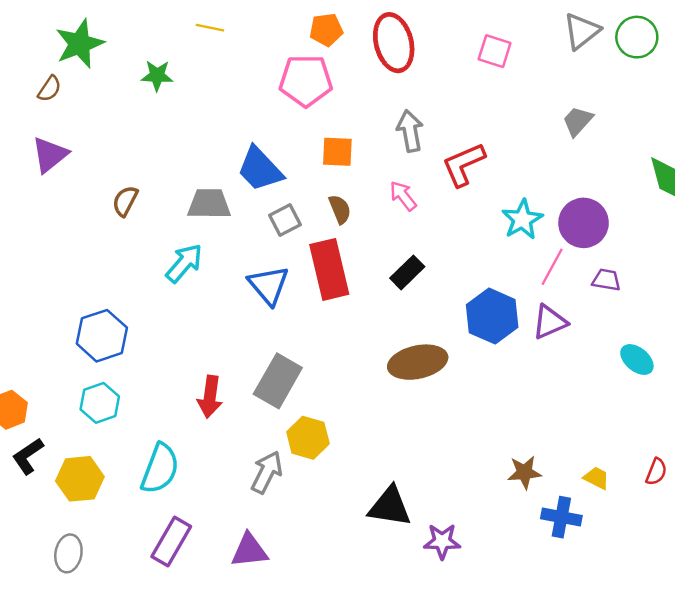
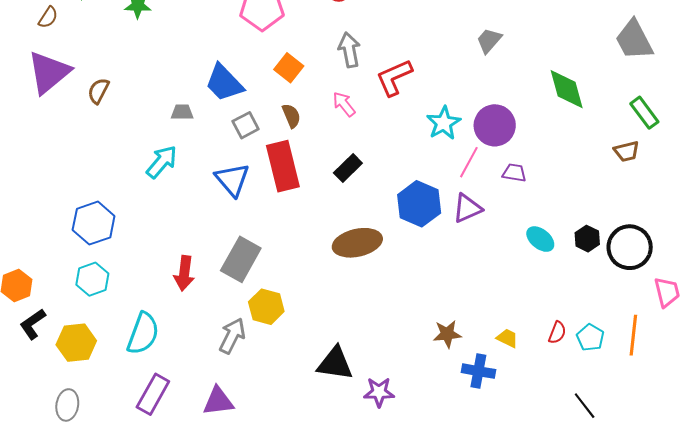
orange square: (337, 152) -> (289, 68), turned 36
purple triangle: (50, 155) -> (49, 72), size x1.4
brown semicircle: (125, 201) -> (98, 91), moved
gray trapezoid: (209, 204) -> (182, 112), size x0.6

